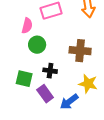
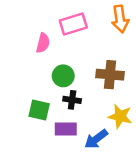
green circle: (37, 45) -> (63, 76), moved
purple rectangle: (45, 94) -> (66, 129), turned -54

